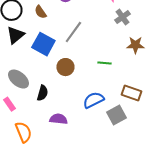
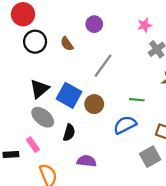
black triangle: (15, 35) -> (39, 89), moved
blue square: (43, 44) -> (69, 95), moved
blue semicircle: (93, 100) -> (125, 125), moved

